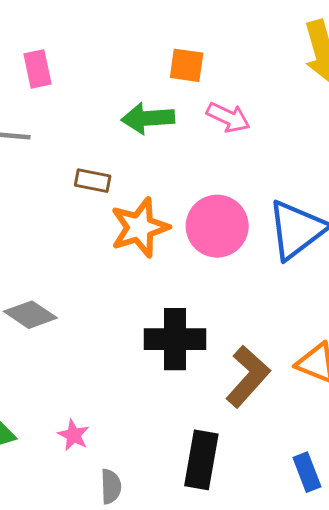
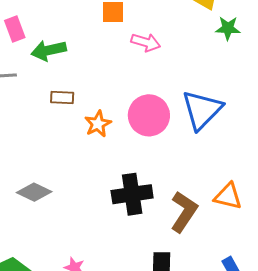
green arrow: (148, 118) -> (49, 50), moved
orange star: (140, 227) -> (98, 124), size x0.7

